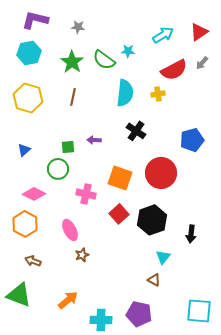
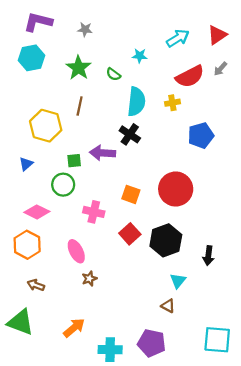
green semicircle: (104, 60) -> (113, 74), moved, size x0.6
yellow hexagon: (28, 98) -> (46, 126), moved
black cross: (136, 131) -> (130, 134), moved
purple arrow: (94, 140) -> (102, 153), size x1.6
blue pentagon: (192, 140) -> (201, 135), moved
orange square: (120, 178) -> (131, 194), size x0.7

